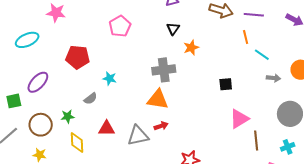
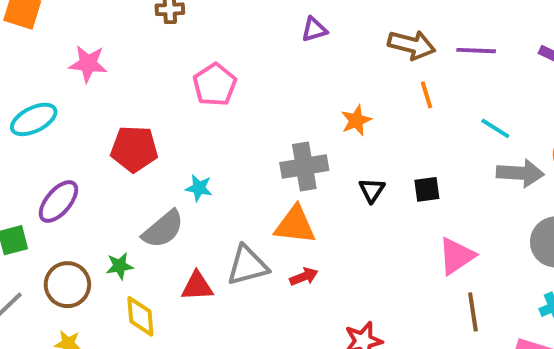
black triangle: (173, 29) -> (372, 190), moved
orange line: (246, 37) -> (426, 95), moved
gray arrow: (274, 78) -> (520, 173), size x1.6
gray semicircle: (90, 99) -> (163, 229), size x1.6
gray triangle: (138, 136) -> (247, 265), moved
brown line: (256, 141) -> (473, 312), moved

